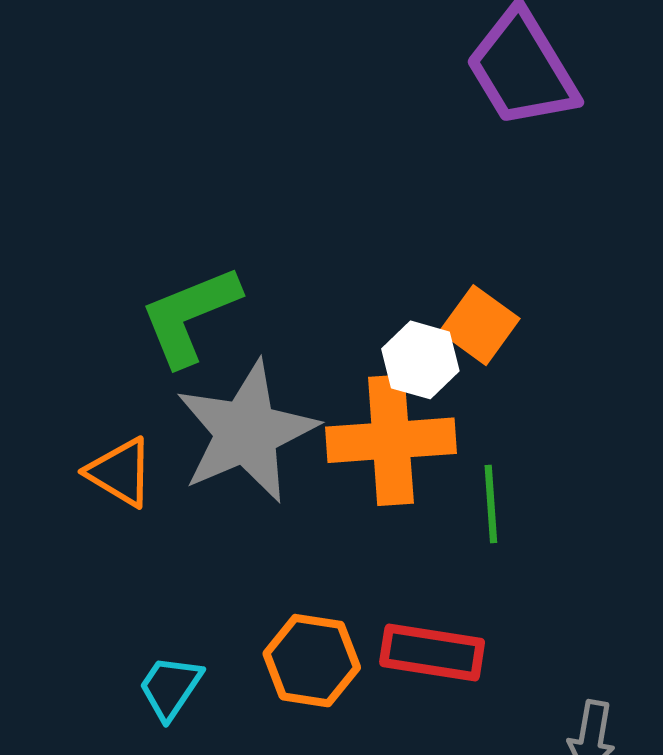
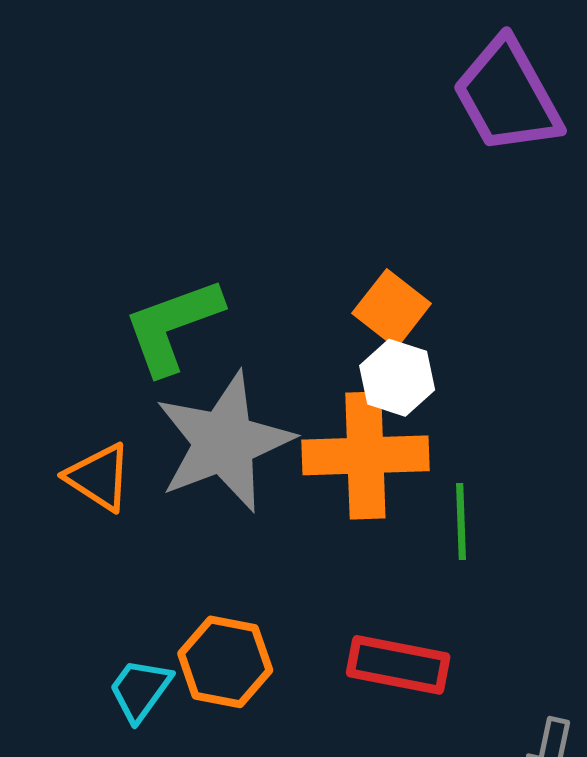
orange square: (480, 325) -> (392, 308), moved
orange hexagon: (312, 661) -> (225, 662), moved

